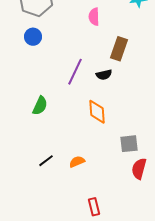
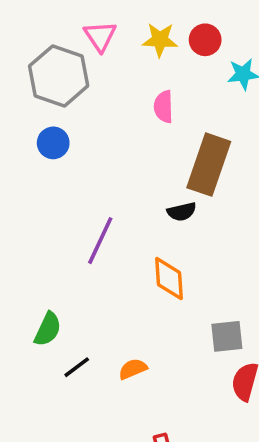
brown rectangle: (119, 49) -> (209, 165), size x1.4
purple line: (75, 72) -> (100, 241), moved
green semicircle: (40, 106) -> (48, 329), moved

